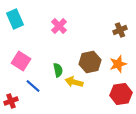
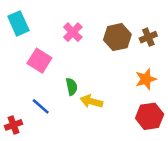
pink square: (21, 61) -> (39, 61), moved
brown hexagon: (90, 62) -> (117, 37), moved

